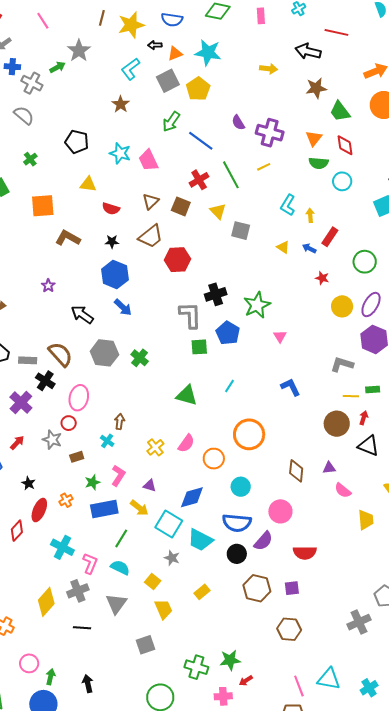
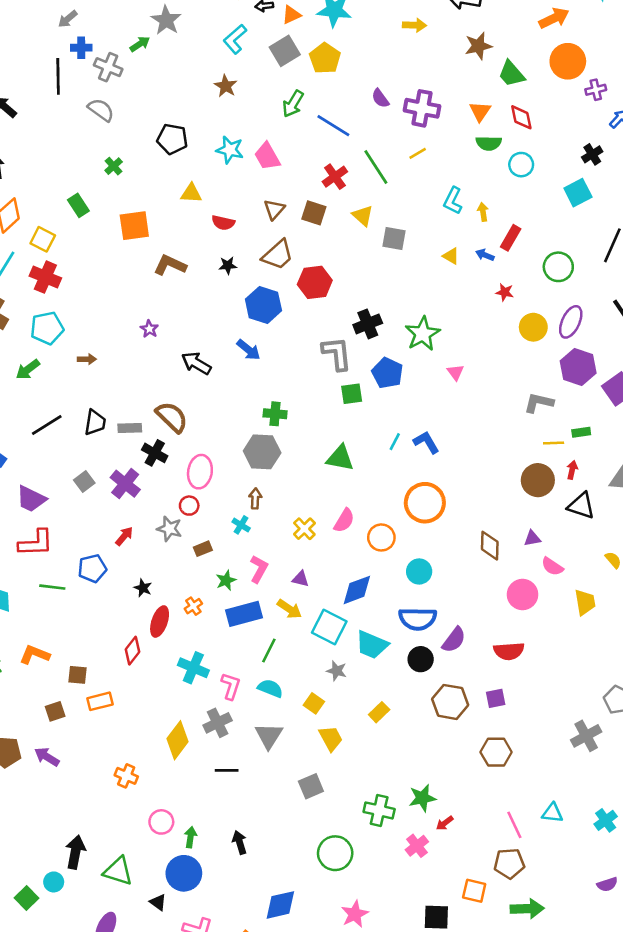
blue hexagon: (115, 275) -> (263, 305), moved
gray hexagon: (104, 353) -> (262, 452), moved
green cross: (140, 358) -> (275, 414), turned -30
blue L-shape: (291, 387) -> (426, 442), moved
pink circle: (280, 511) -> (523, 595), moved
cyan triangle: (329, 679) -> (552, 813), size x0.7
pink cross: (223, 696) -> (417, 846), turned -30

